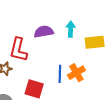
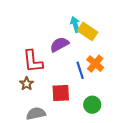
purple semicircle: (44, 32) -> (59, 44), moved
yellow rectangle: (95, 42) -> (88, 31), moved, turned 60

